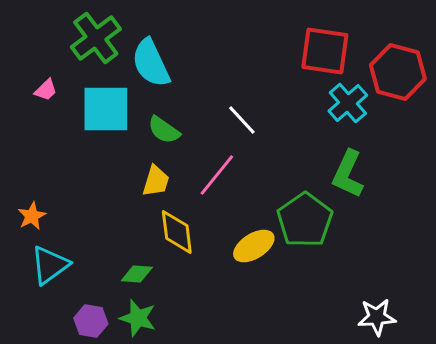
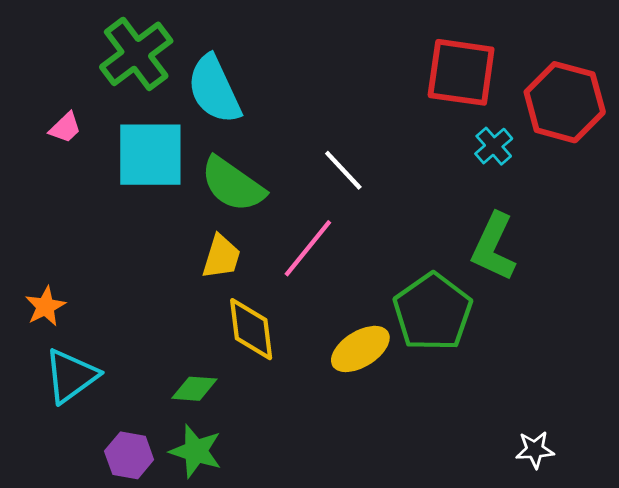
cyan cross: (348, 103) -> (494, 146), size x0.7
green semicircle: (164, 130) -> (233, 184), size x1.4
white star: (377, 317) -> (535, 450), size x0.7

